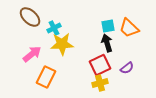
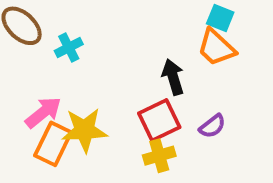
cyan square: (108, 26) -> (220, 18), moved, turned 32
yellow star: (62, 44) -> (84, 130), moved
pink arrow: (32, 54) -> (43, 112), moved

